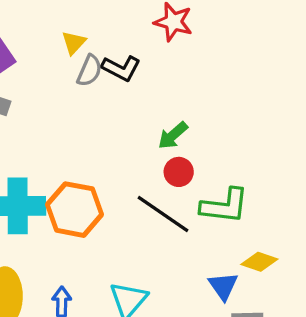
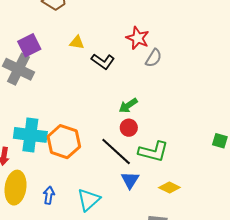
yellow triangle: (74, 43) -> (77, 42), turned 49
gray semicircle: (89, 71) -> (154, 58), moved
blue triangle: (223, 286) -> (130, 180), moved

